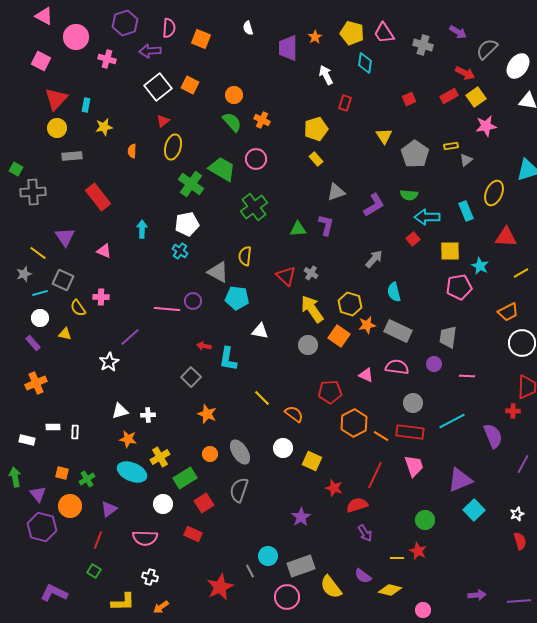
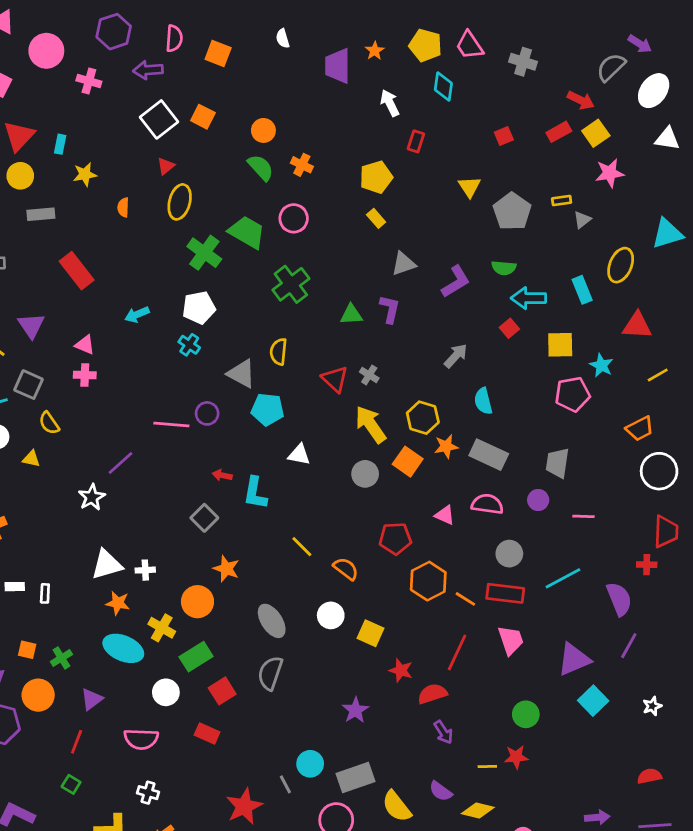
purple arrow: (458, 32) -> (640, 44), moved
cyan arrow: (142, 229) -> (137, 315), turned -114
pink cross: (101, 297) -> (85, 375), moved
white triangle: (120, 411) -> (107, 565), size x1.4
orange circle: (210, 454) -> (197, 602), moved, size x1.5
yellow cross: (160, 457) -> (162, 628), turned -30
purple line: (523, 464) -> (629, 646), moved
red semicircle: (520, 541) -> (649, 776), moved, turned -84
red star: (418, 551) -> (516, 757), turned -30

